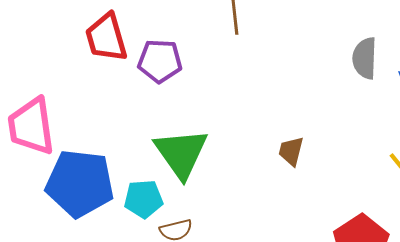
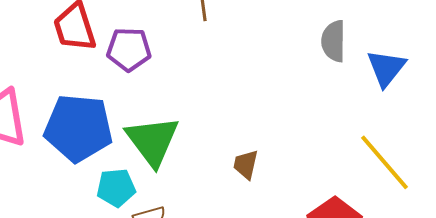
brown trapezoid: (291, 151) -> (246, 165), moved
blue pentagon: (80, 183) -> (78, 128), moved

